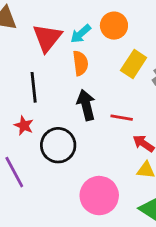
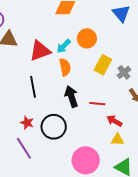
red triangle: (47, 38) -> (40, 51), turned 35
red star: (24, 125) -> (27, 123), moved

